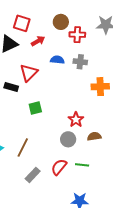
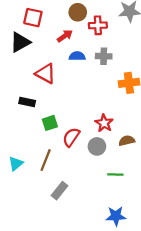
red arrow: (38, 41) -> (65, 36), moved
red triangle: (29, 73) -> (46, 74), turned -42
black rectangle: (11, 87) -> (27, 102), moved
green square: (35, 108) -> (50, 123), moved
red semicircle: (59, 167) -> (71, 137), moved

